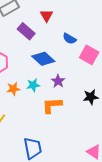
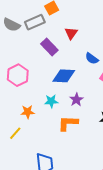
blue diamond: (43, 59) -> (64, 76), turned -45
orange star: (13, 89) -> (28, 112), moved

